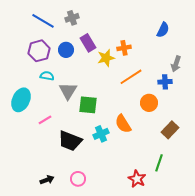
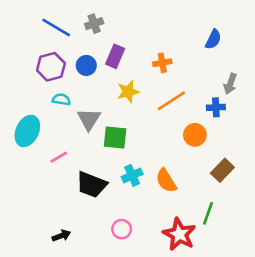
purple rectangle: (88, 43) -> (115, 56), turned 54
yellow star: (106, 58) -> (128, 92), moved
orange semicircle: (123, 124) -> (166, 181), moved
pink circle: (78, 179) -> (122, 229), moved
red star: (137, 179) -> (179, 234), size x1.4

